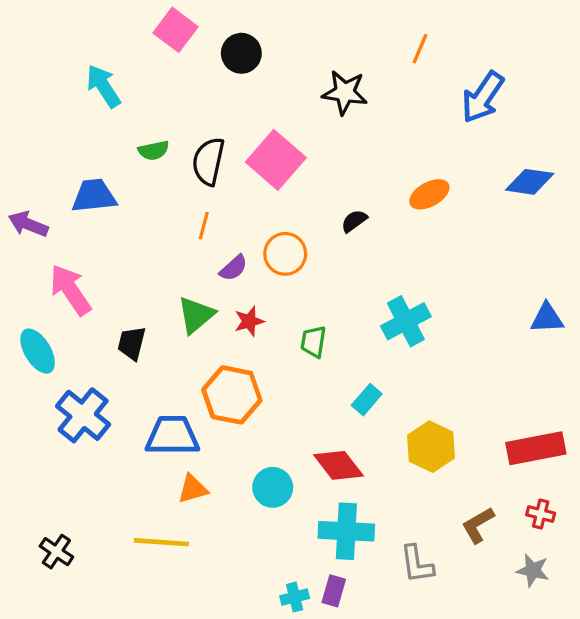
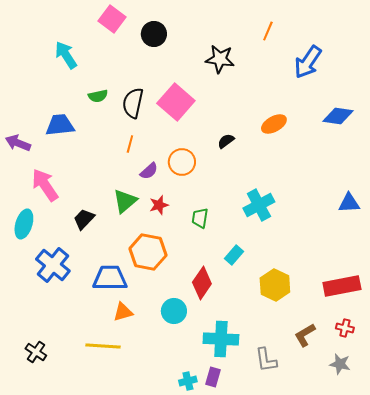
black trapezoid: (132, 343) -> (84, 219), turned 30
cyan ellipse: (38, 351) -> (24, 224), turned 48
red diamond: (338, 465) -> (202, 283), moved, turned 72

